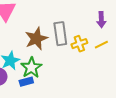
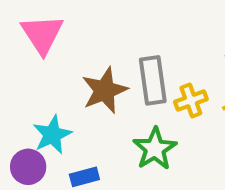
green star: (31, 68) -> (155, 149), moved

